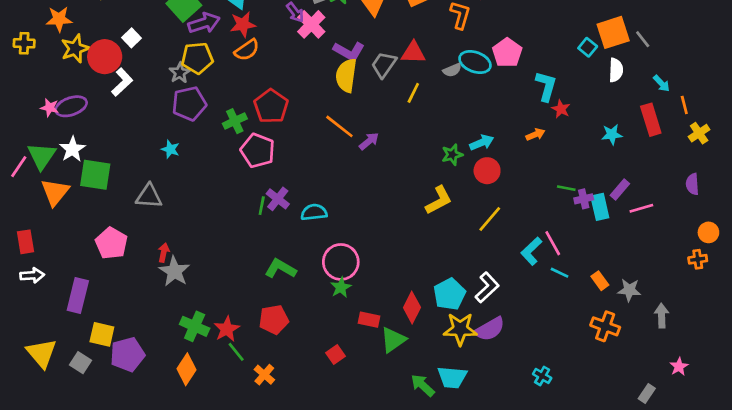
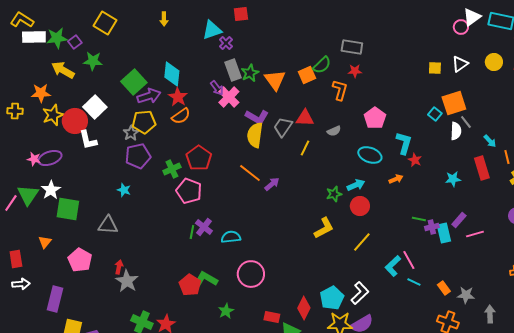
red star: (243, 24) -> (178, 97), turned -30
white square: (131, 38) -> (95, 107), size x1.6
gray line: (643, 39) -> (466, 122), moved
cyan ellipse: (475, 62) -> (370, 155), moved
white L-shape: (122, 82) -> (88, 140), turned 120
orange triangle: (55, 192) -> (45, 242), moved, size x0.6
green star: (341, 287) -> (226, 311), moved
red pentagon: (274, 320) -> (190, 285), moved, turned -30

